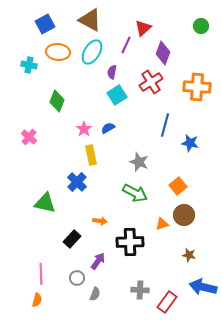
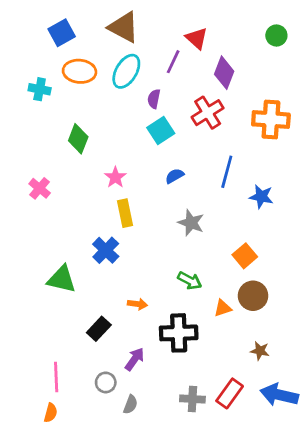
red triangle: (143, 28) -> (197, 38), turned -36
blue semicircle: (108, 128) -> (175, 176), moved
green arrow: (135, 193) -> (190, 281), moved, size x0.7
red rectangle: (167, 302) -> (230, 393), moved

